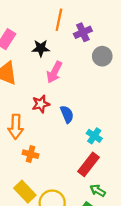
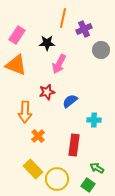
blue semicircle: (67, 114) -> (70, 101), turned -105
cyan cross: (94, 136) -> (94, 120), turned -32
orange cross: (31, 154) -> (38, 136), turned 32
red rectangle: (89, 164) -> (74, 145), moved, turned -30

